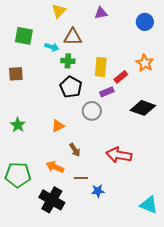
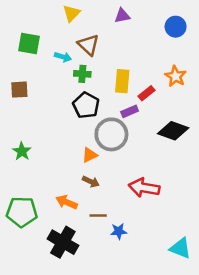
brown triangle: (73, 37) -> (88, 45), turned 42
gray circle: (92, 111) -> (111, 134), size x1.4
orange triangle: (58, 126) -> (90, 155), moved
brown arrow: (75, 150) -> (91, 182), turned -32

